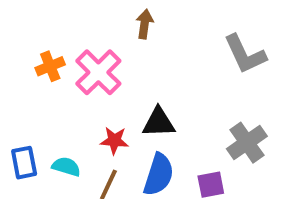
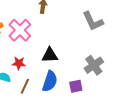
red star: (114, 141) -> (19, 63), moved

